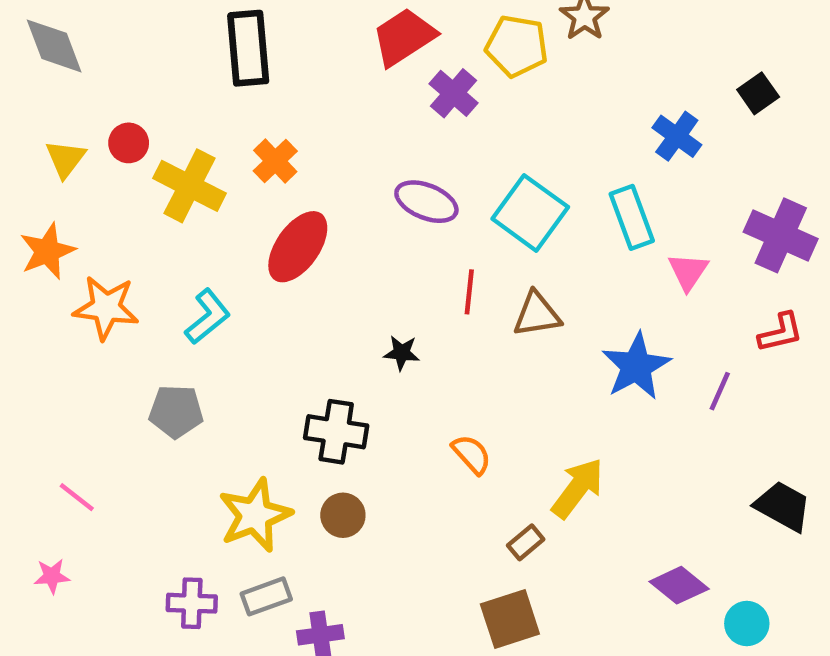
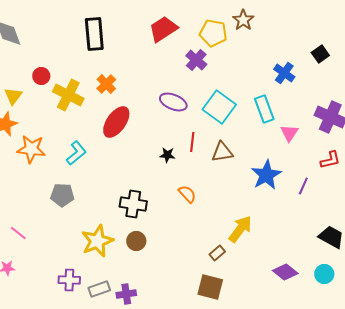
purple cross: (453, 93) -> (196, 60), moved
yellow triangle: (65, 159) -> (13, 96), moved
black star: (402, 353) -> (167, 155), moved
orange semicircle: (472, 454) -> (187, 194), moved
gray rectangle: (266, 596) -> (99, 289), moved
brown square: (510, 619) -> (210, 287), turned 32
cyan circle: (747, 624) -> (324, 274), moved

